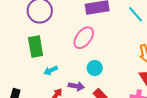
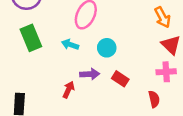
cyan arrow: (51, 70) -> (70, 45), moved, turned 56

